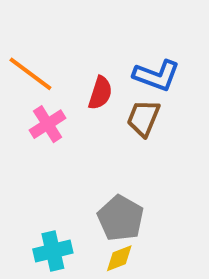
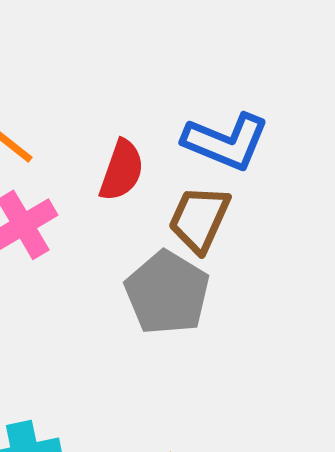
gray pentagon: (121, 218) -> (167, 293), moved

